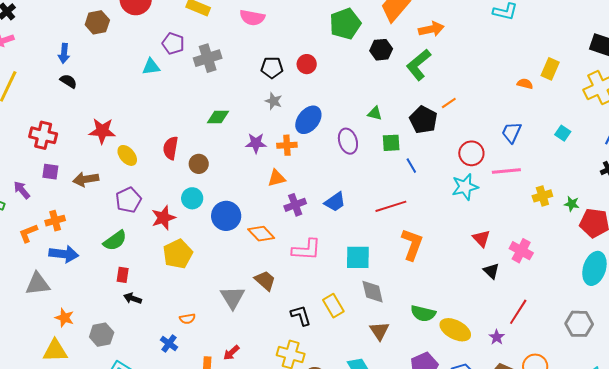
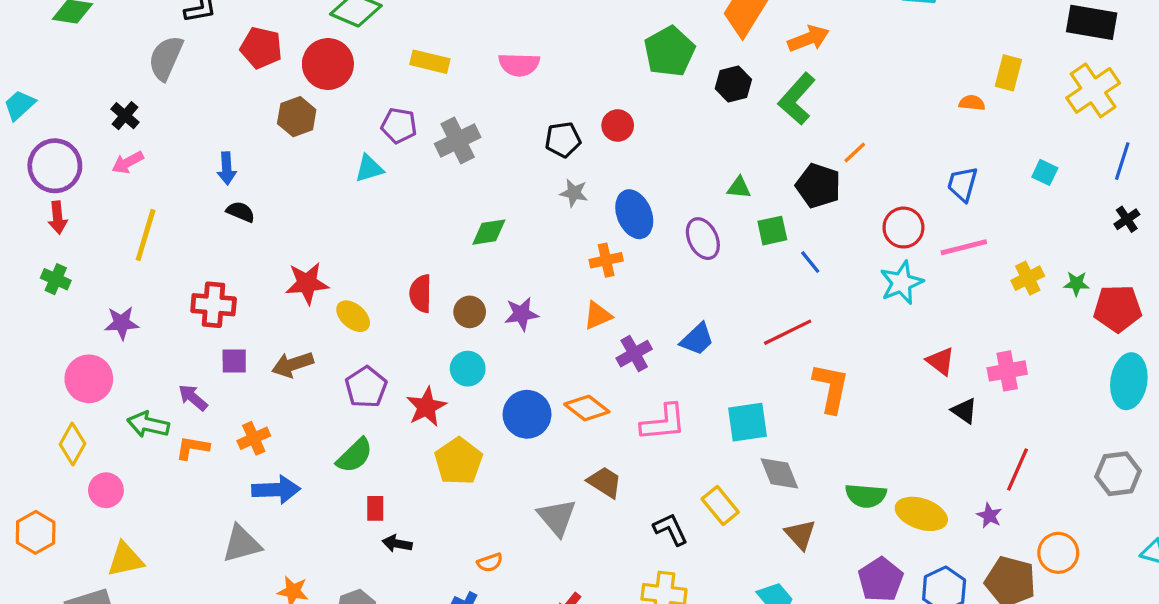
brown hexagon: (97, 22) -> (297, 117), moved
blue ellipse: (308, 120) -> (634, 214), turned -52
purple star: (256, 143) -> (522, 314), moved
blue circle: (226, 216) -> (527, 414), moved
orange L-shape: (28, 233) -> (192, 448), moved, turned 40
pink cross: (521, 251) -> (1007, 371), turned -30

